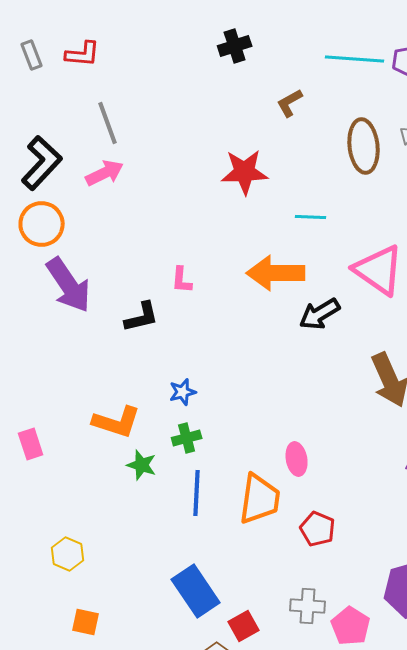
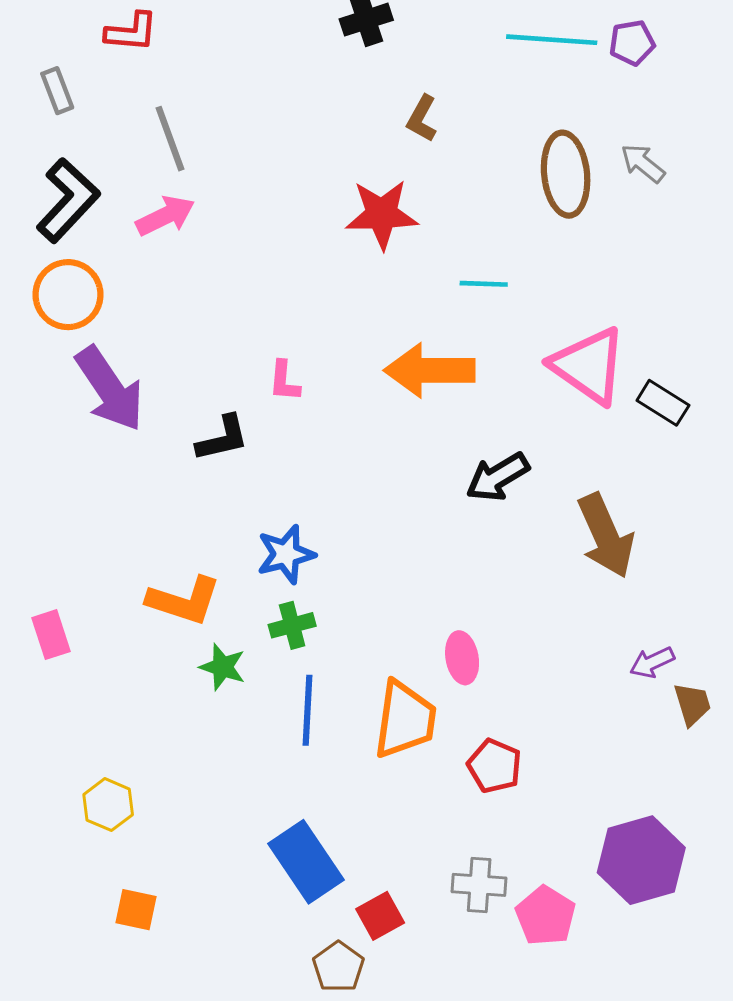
gray rectangle: (32, 55) -> (57, 91), moved
brown L-shape: (290, 103) -> (422, 118), moved, turned -32
black arrow: (320, 314) -> (498, 477), moved
blue star: (183, 392) -> (286, 554), size x1.4

